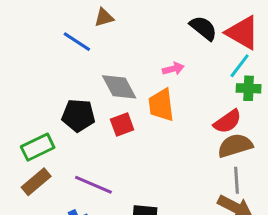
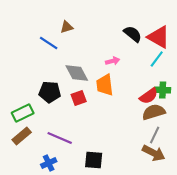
green cross: (249, 88) -> (163, 90), moved
gray line: (237, 180) -> (155, 135), turned 30

